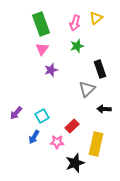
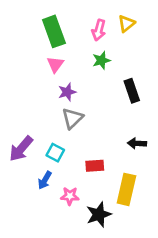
gray triangle: (87, 89) -> (72, 118), moved
purple arrow: (16, 113) -> (21, 149), size x1.5
cyan square: (42, 116) -> (55, 153), turned -32
red rectangle: (72, 126) -> (95, 166), turned 40
pink star: (57, 142) -> (70, 196), moved

